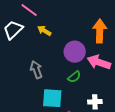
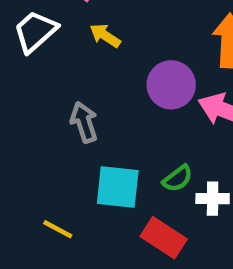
green semicircle: (74, 77) -> (178, 179), moved

